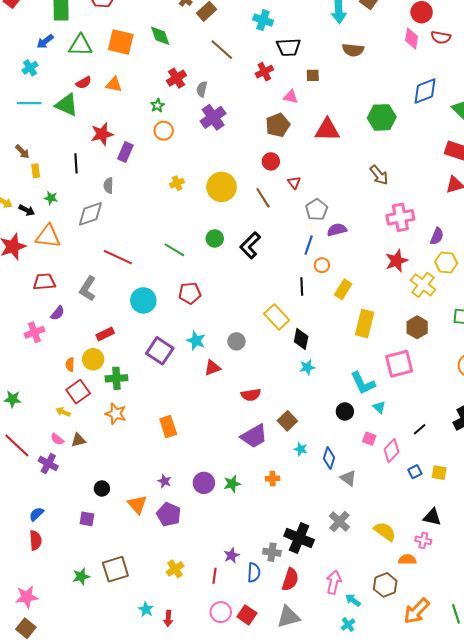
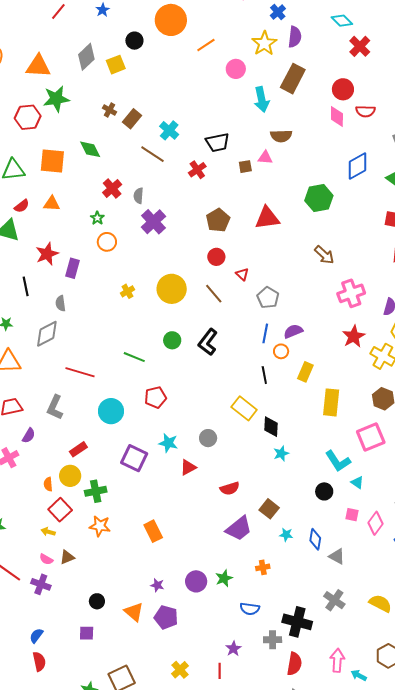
cyan cross: (263, 20) -> (169, 130), moved, turned 30
pink triangle: (291, 97) -> (265, 158), moved
purple semicircle: (337, 230) -> (293, 331), moved
blue semicircle: (254, 573) -> (250, 609), moved, turned 102

